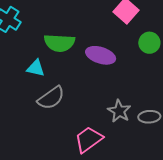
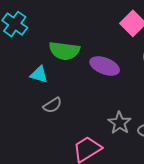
gray semicircle: (51, 98) -> (52, 105), size x0.7

